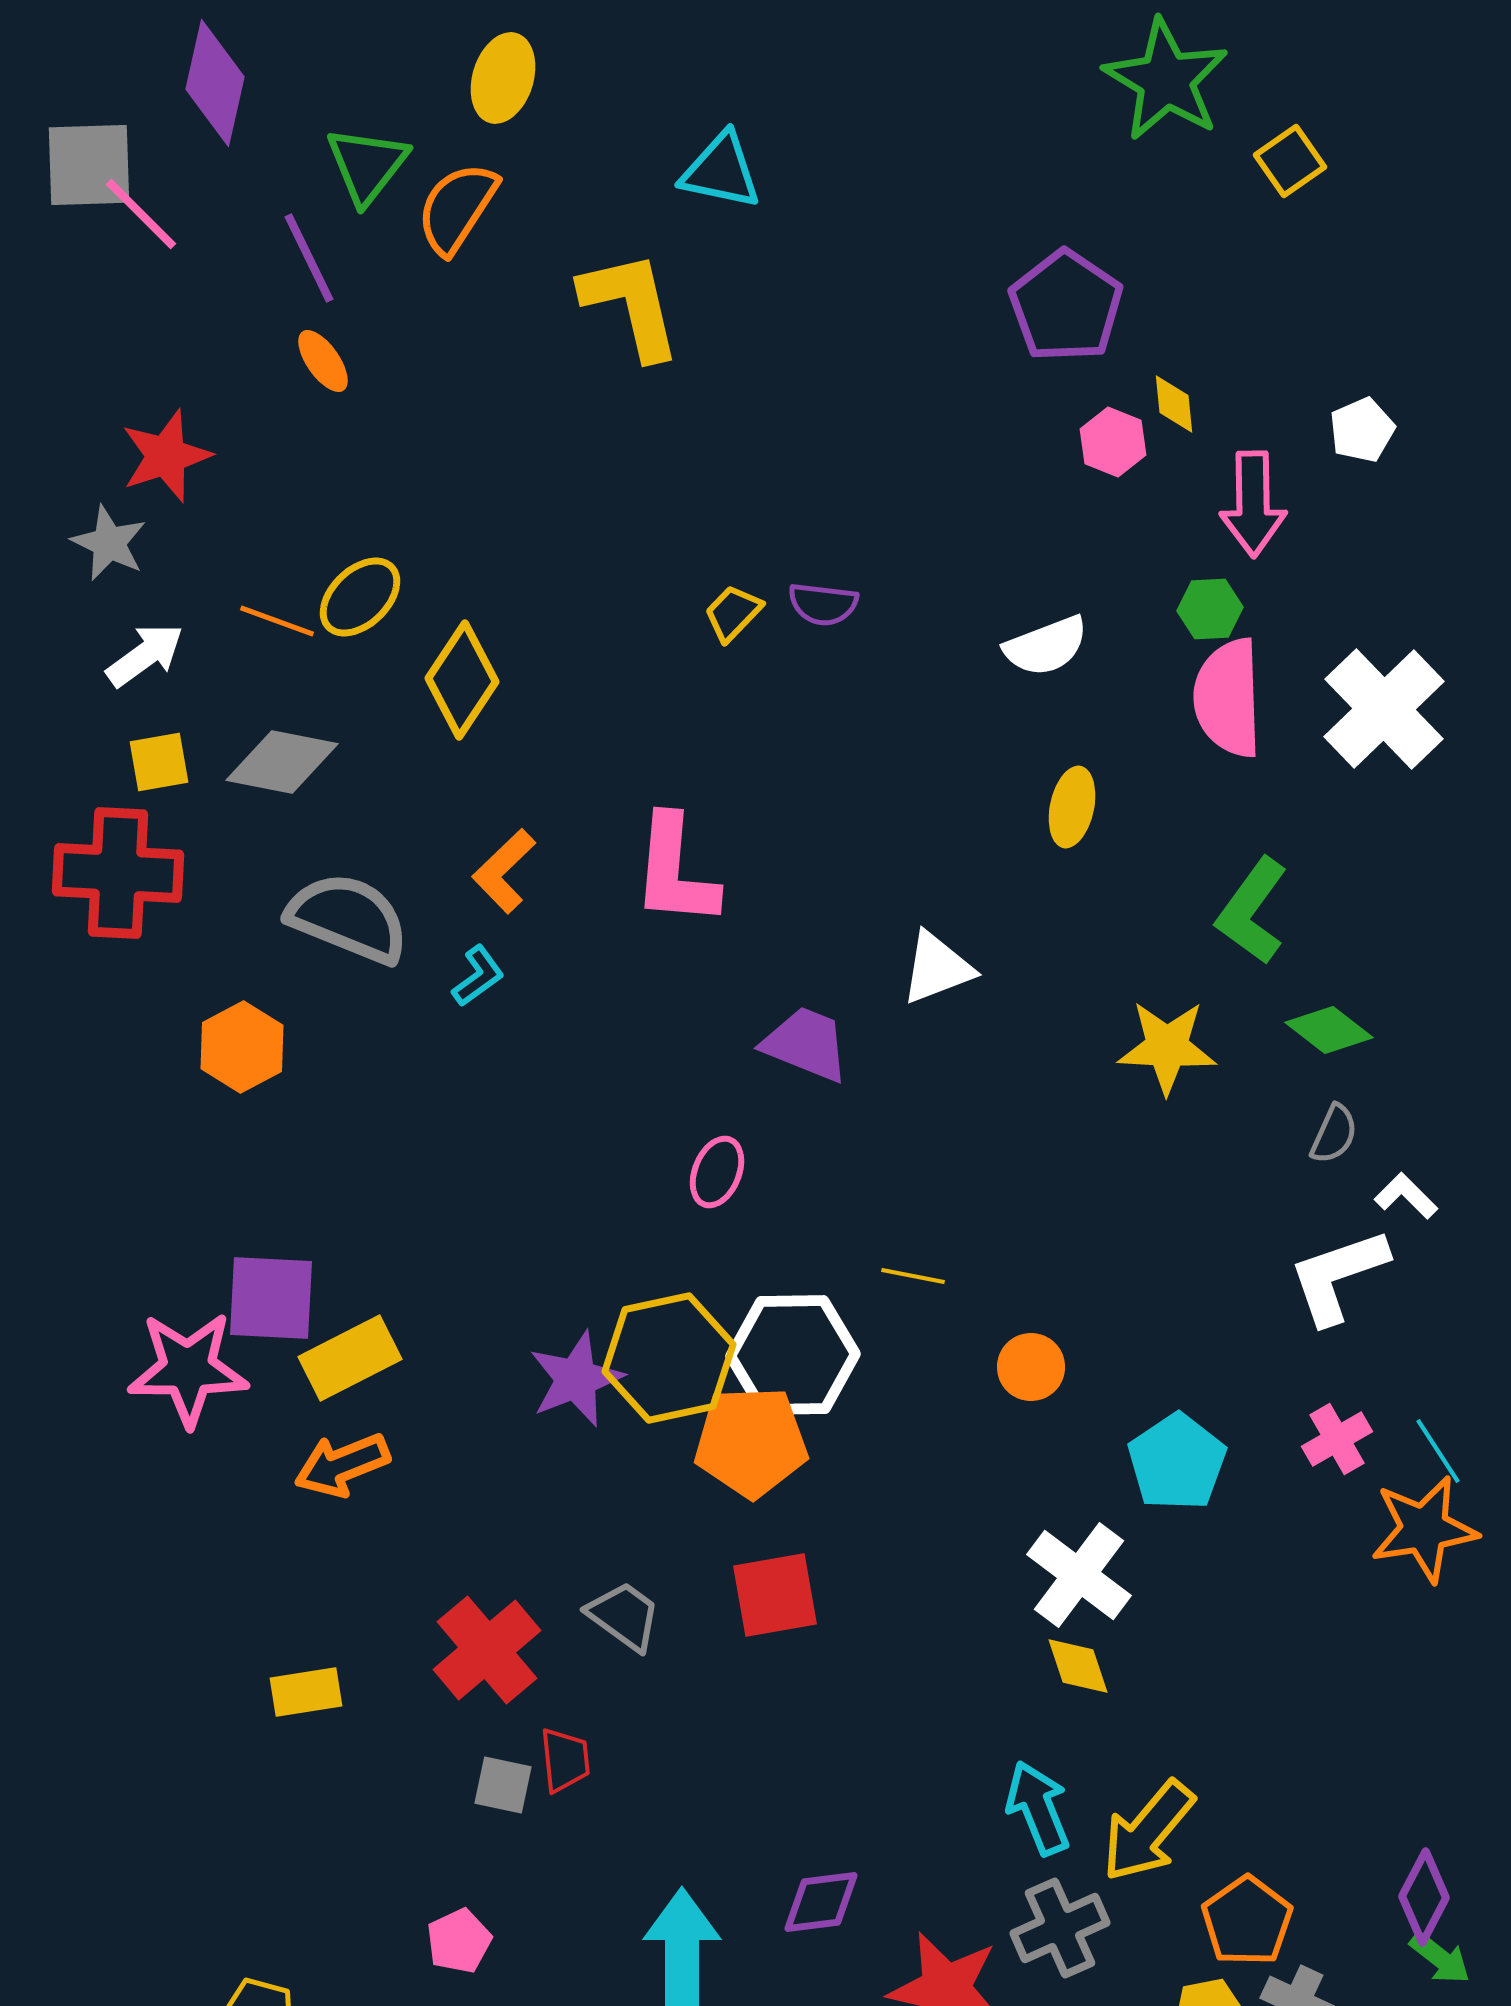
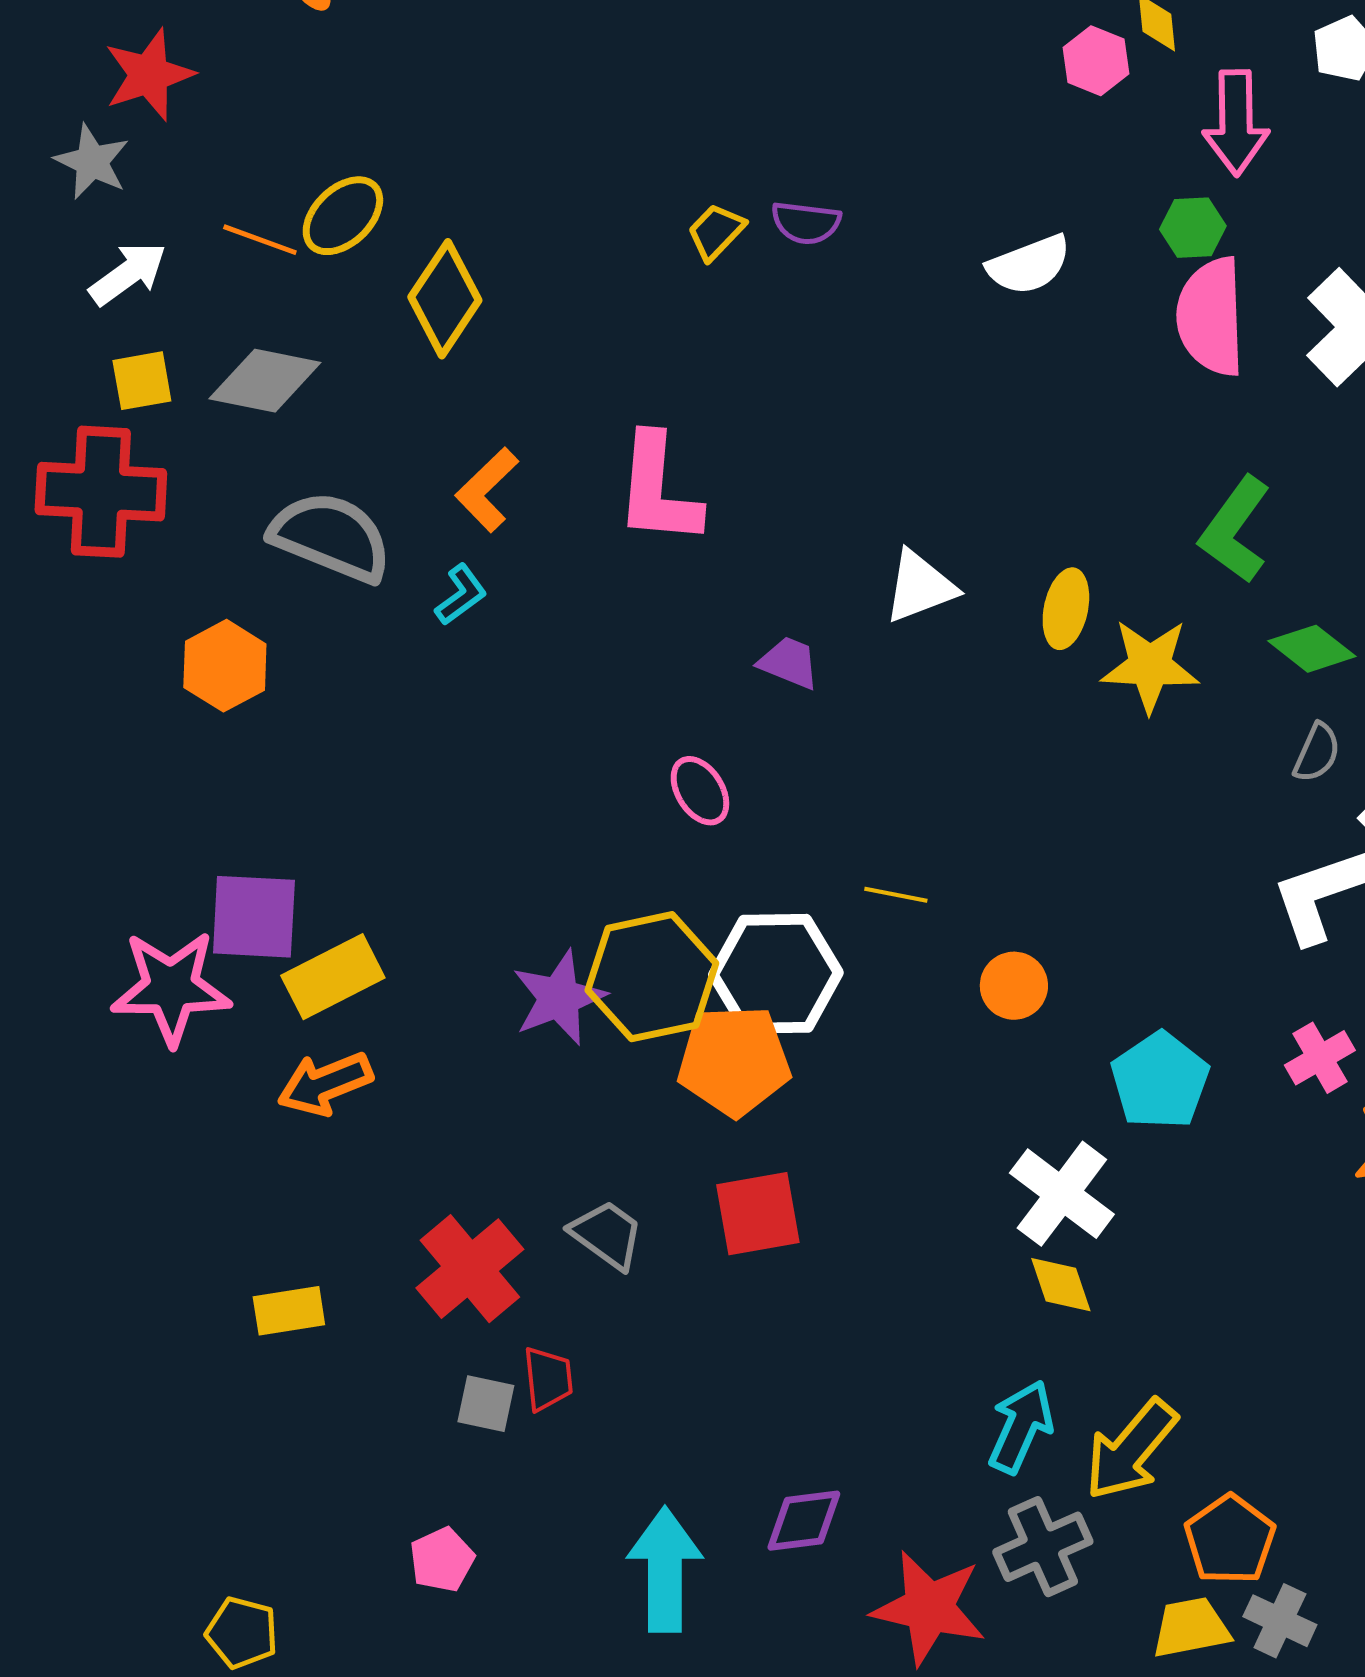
yellow ellipse: (1072, 807) -> (1066, 609), moved
purple trapezoid: (806, 1044) -> (789, 663), size x0.7
pink ellipse: (717, 1172) -> (700, 791), turned -54
cyan arrow: (1038, 1808) -> (1021, 1427), turned 46

